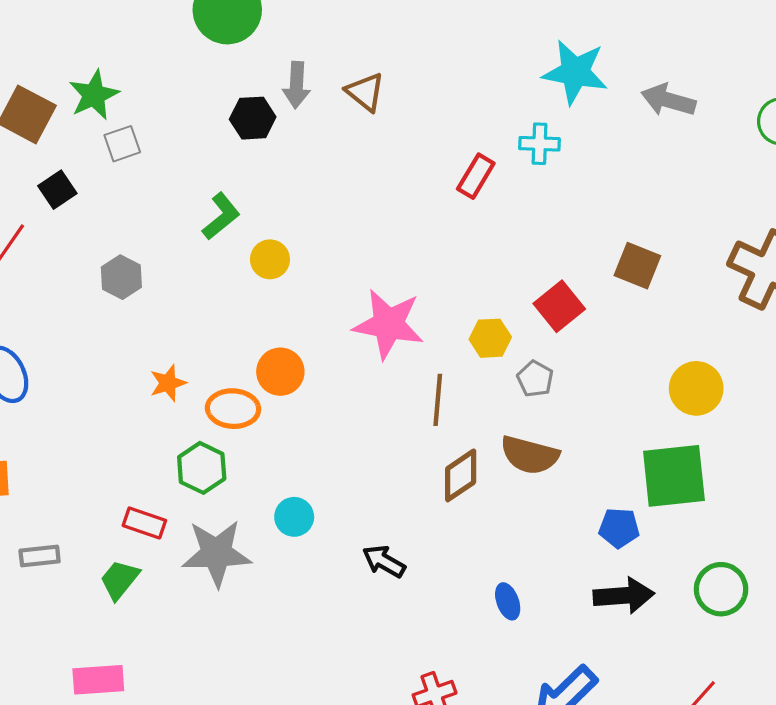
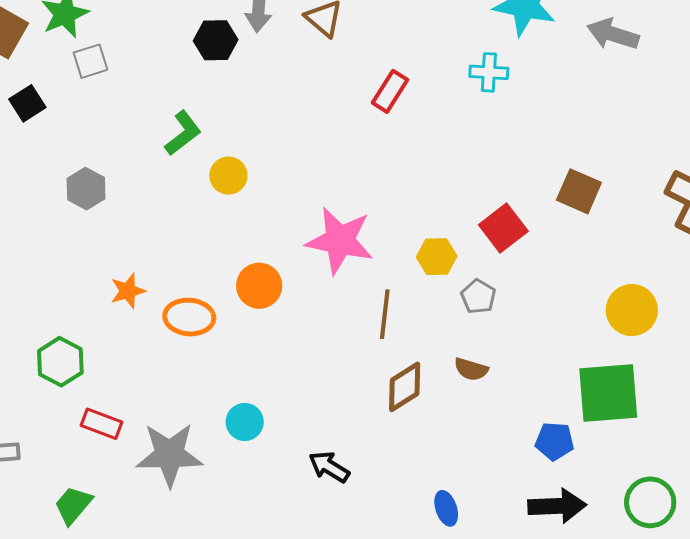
red rectangle: (476, 176) -> (390, 91), moved
orange circle: (280, 372) -> (259, 286), moved
brown semicircle: (530, 455) -> (471, 369), size x0.6
green hexagon: (202, 468) -> (60, 362), moved
green trapezoid: (120, 580) -> (73, 505), moved

